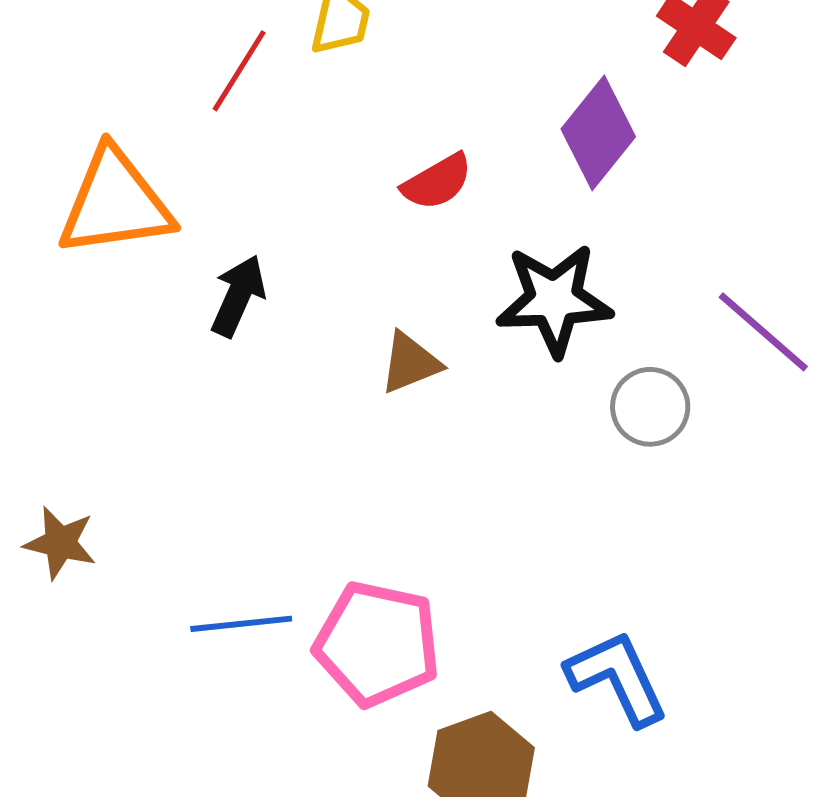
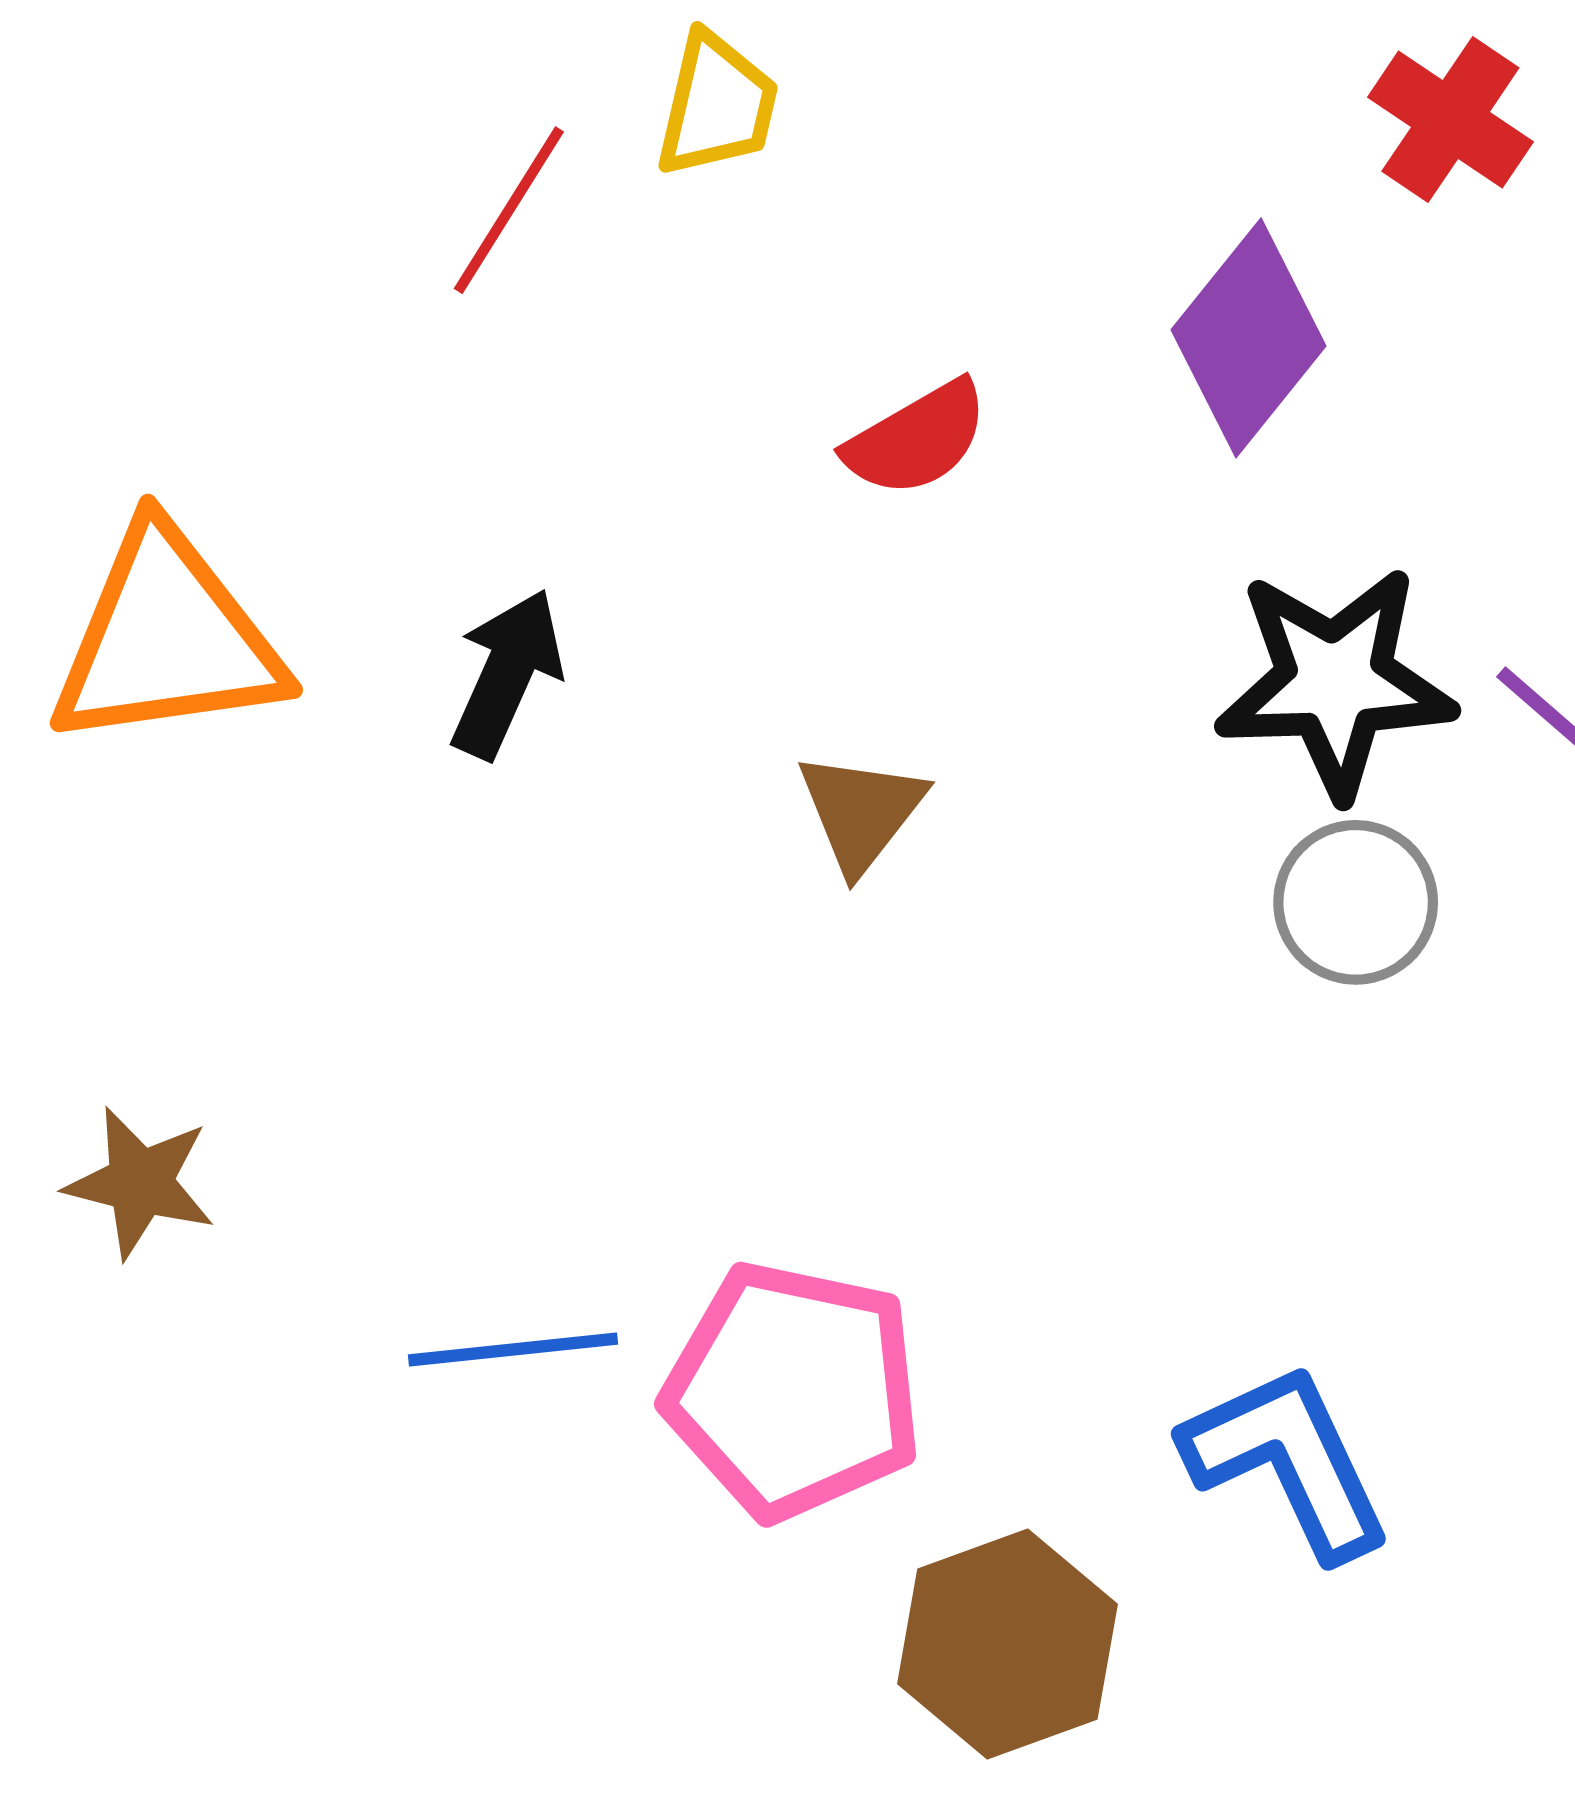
orange triangle: (115, 203) -> (167, 639), moved
black star: (554, 300) -> (1335, 682), moved
brown triangle: (410, 363) -> (861, 812), turned -30

